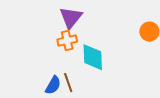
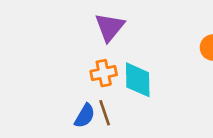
orange cross: (67, 41) -> (104, 73), moved

